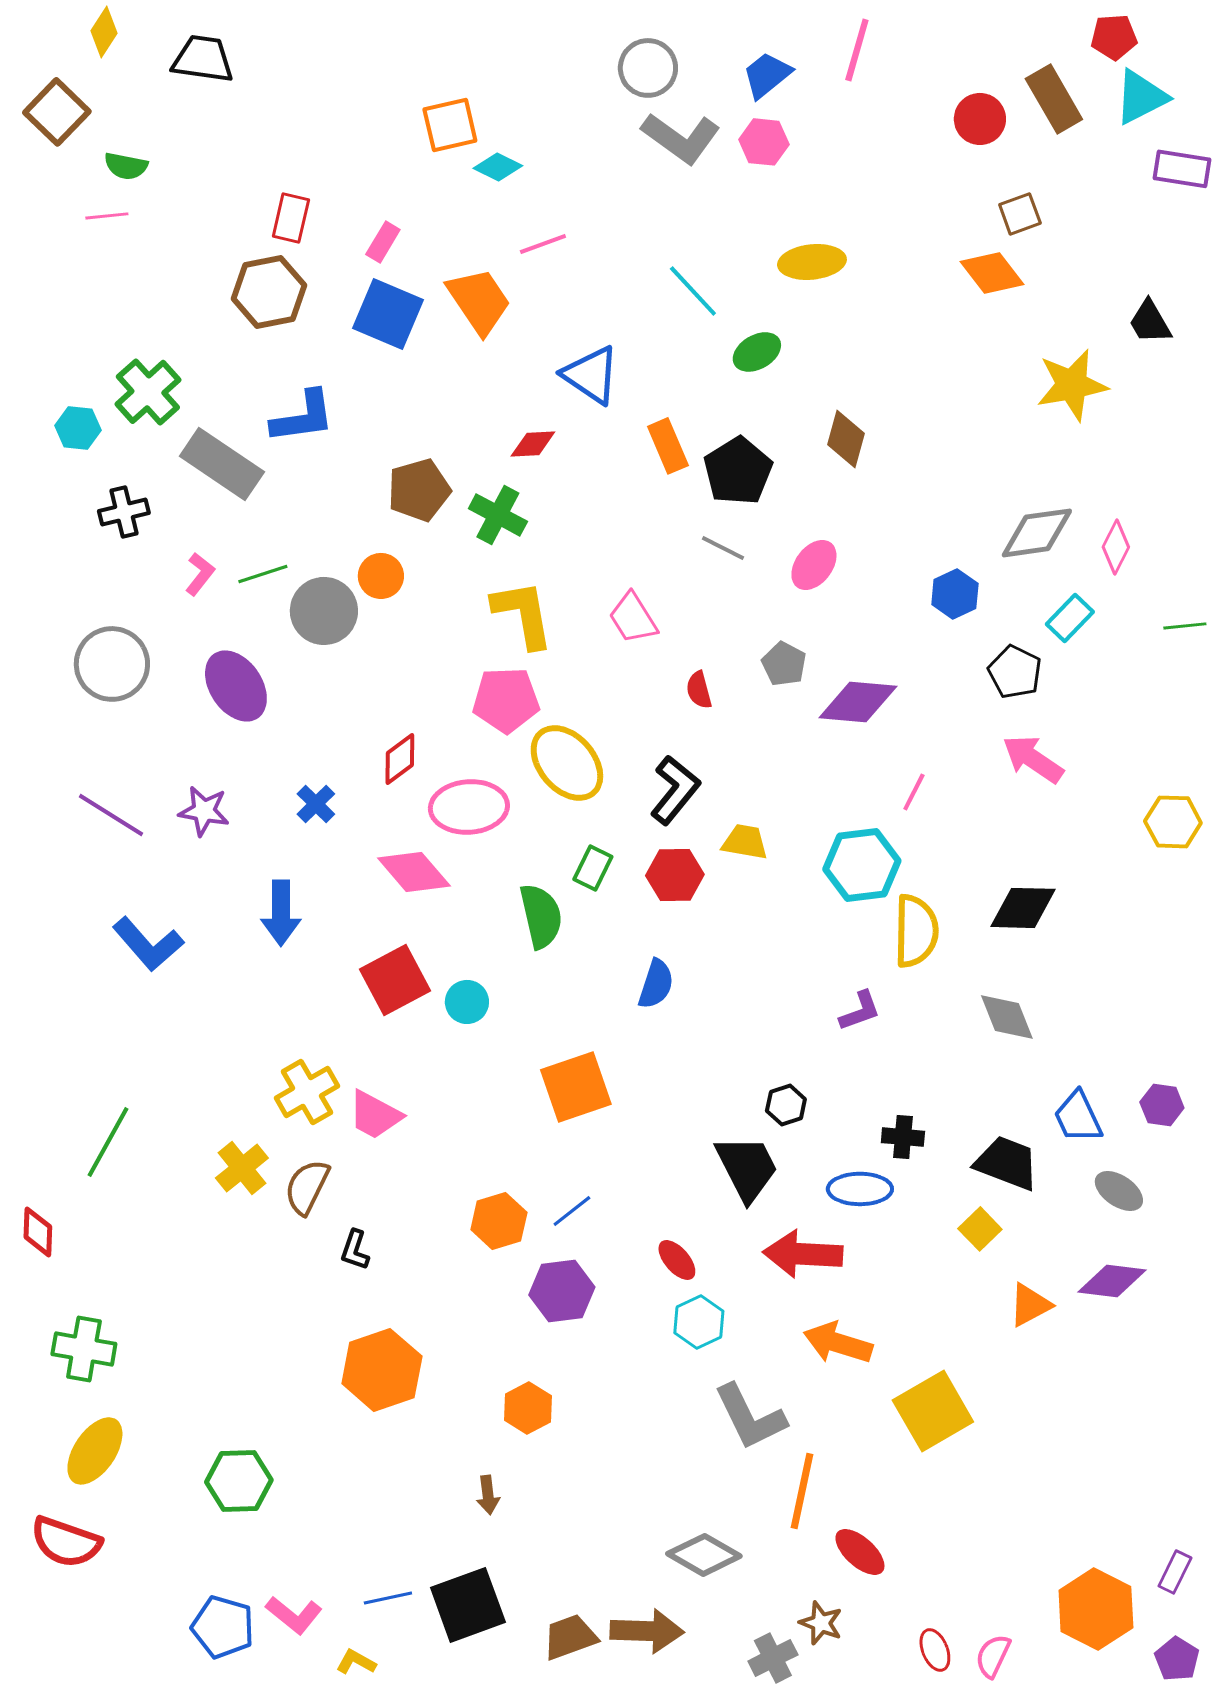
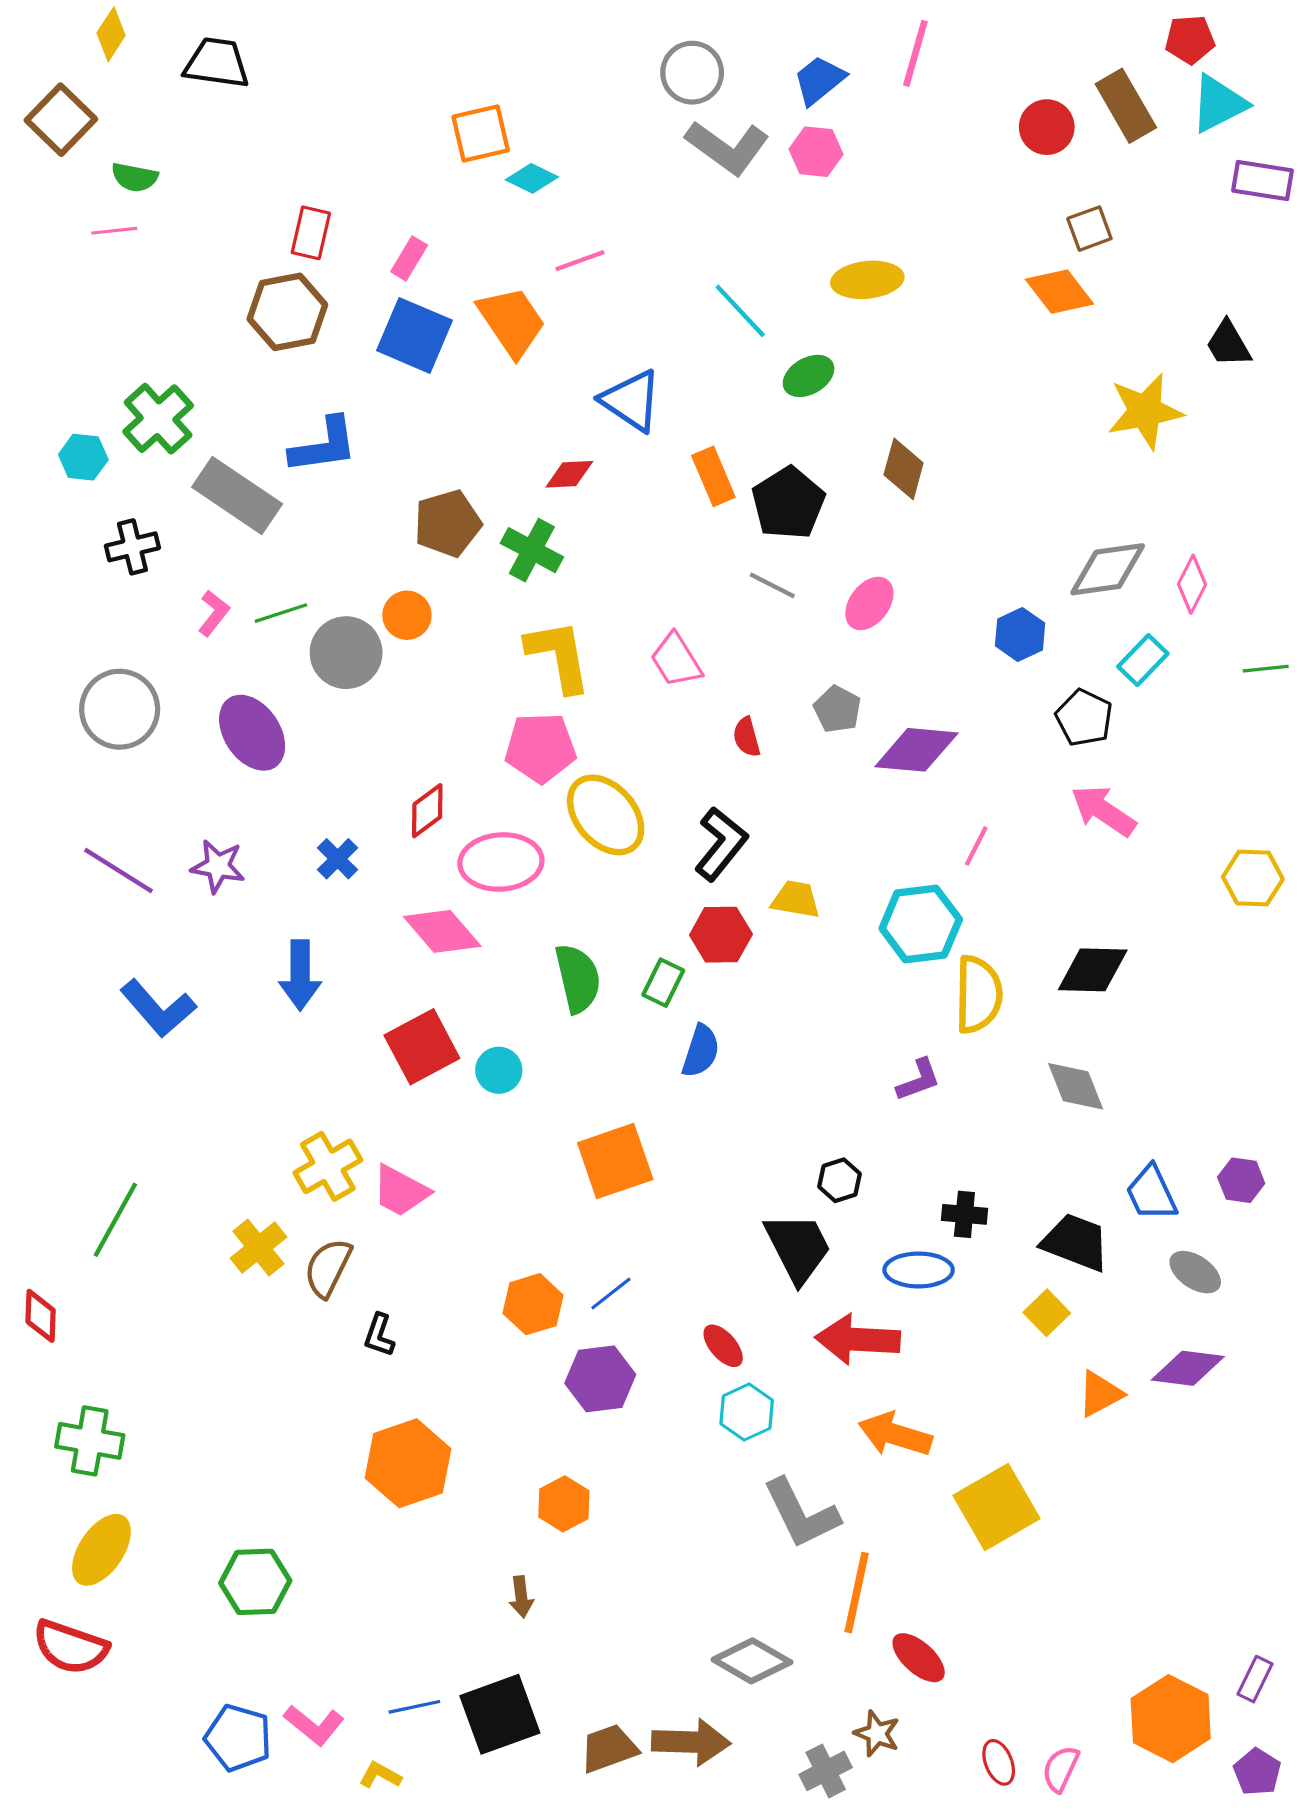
green rectangle: (593, 868) -> (663, 983), moved

